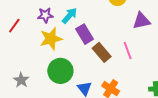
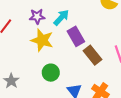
yellow star: (51, 39) -> (42, 40), turned 30
green circle: (60, 71) -> (51, 73), size x0.7

